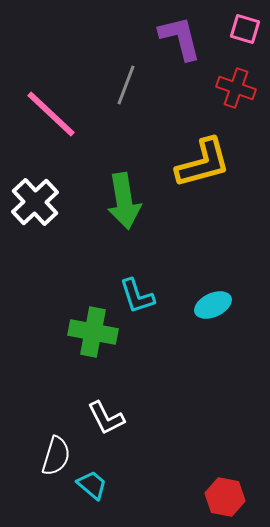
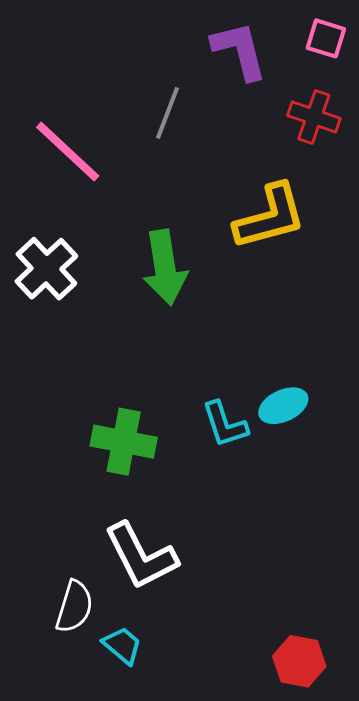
cyan L-shape: (137, 296) -> (225, 424), moved
white L-shape: (106, 418) -> (141, 556), size x1.5

